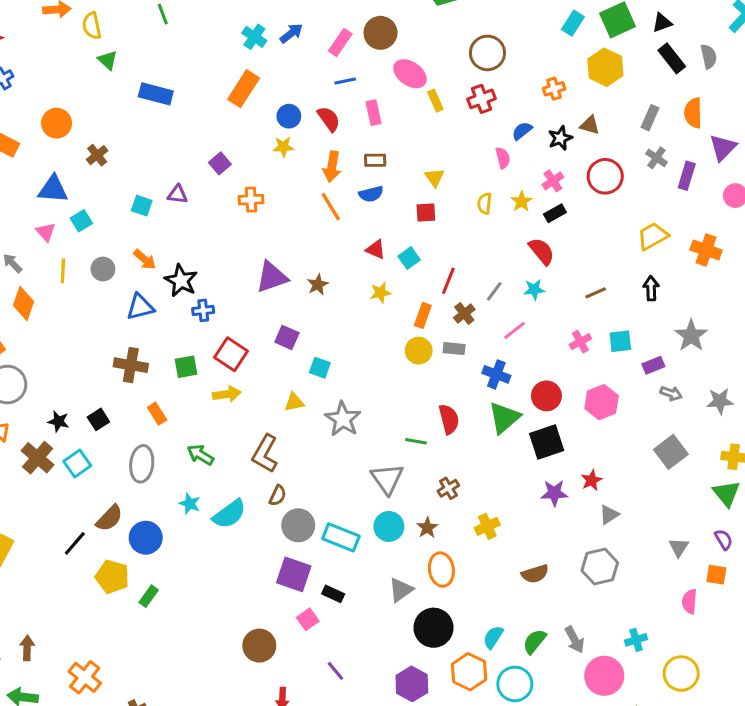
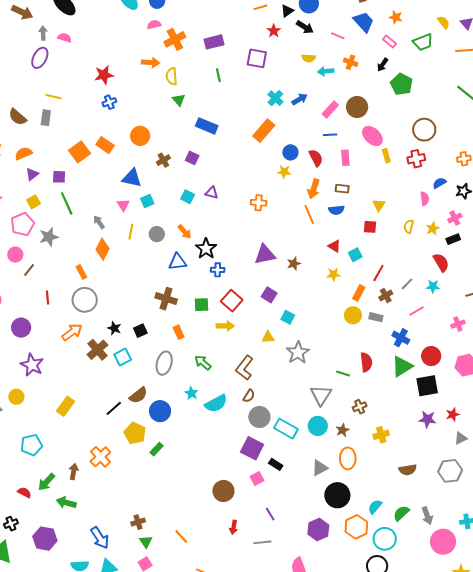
purple square: (220, 163) -> (192, 158), moved, turned -32
orange cross: (85, 677) -> (100, 457), moved

